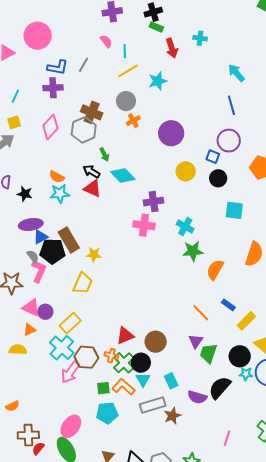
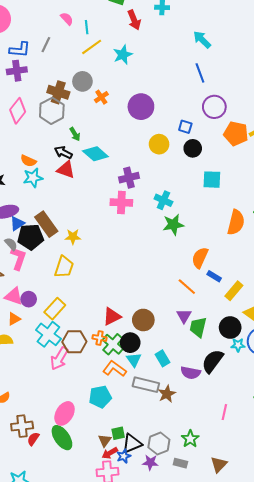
gray circle: (126, 101) -> (82, 81), moved
purple circle: (229, 141) -> (214, 107), moved
orange semicircle: (215, 270) -> (200, 258), moved
green square: (103, 388) -> (118, 433), moved
gray rectangle: (153, 405) -> (146, 385), turned 35

